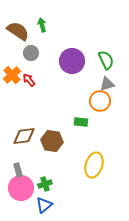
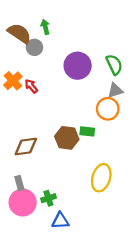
gray circle: (31, 53) -> (34, 47), moved
brown hexagon: (52, 141) -> (67, 138), moved
blue triangle: (44, 205) -> (60, 221), moved, turned 36

